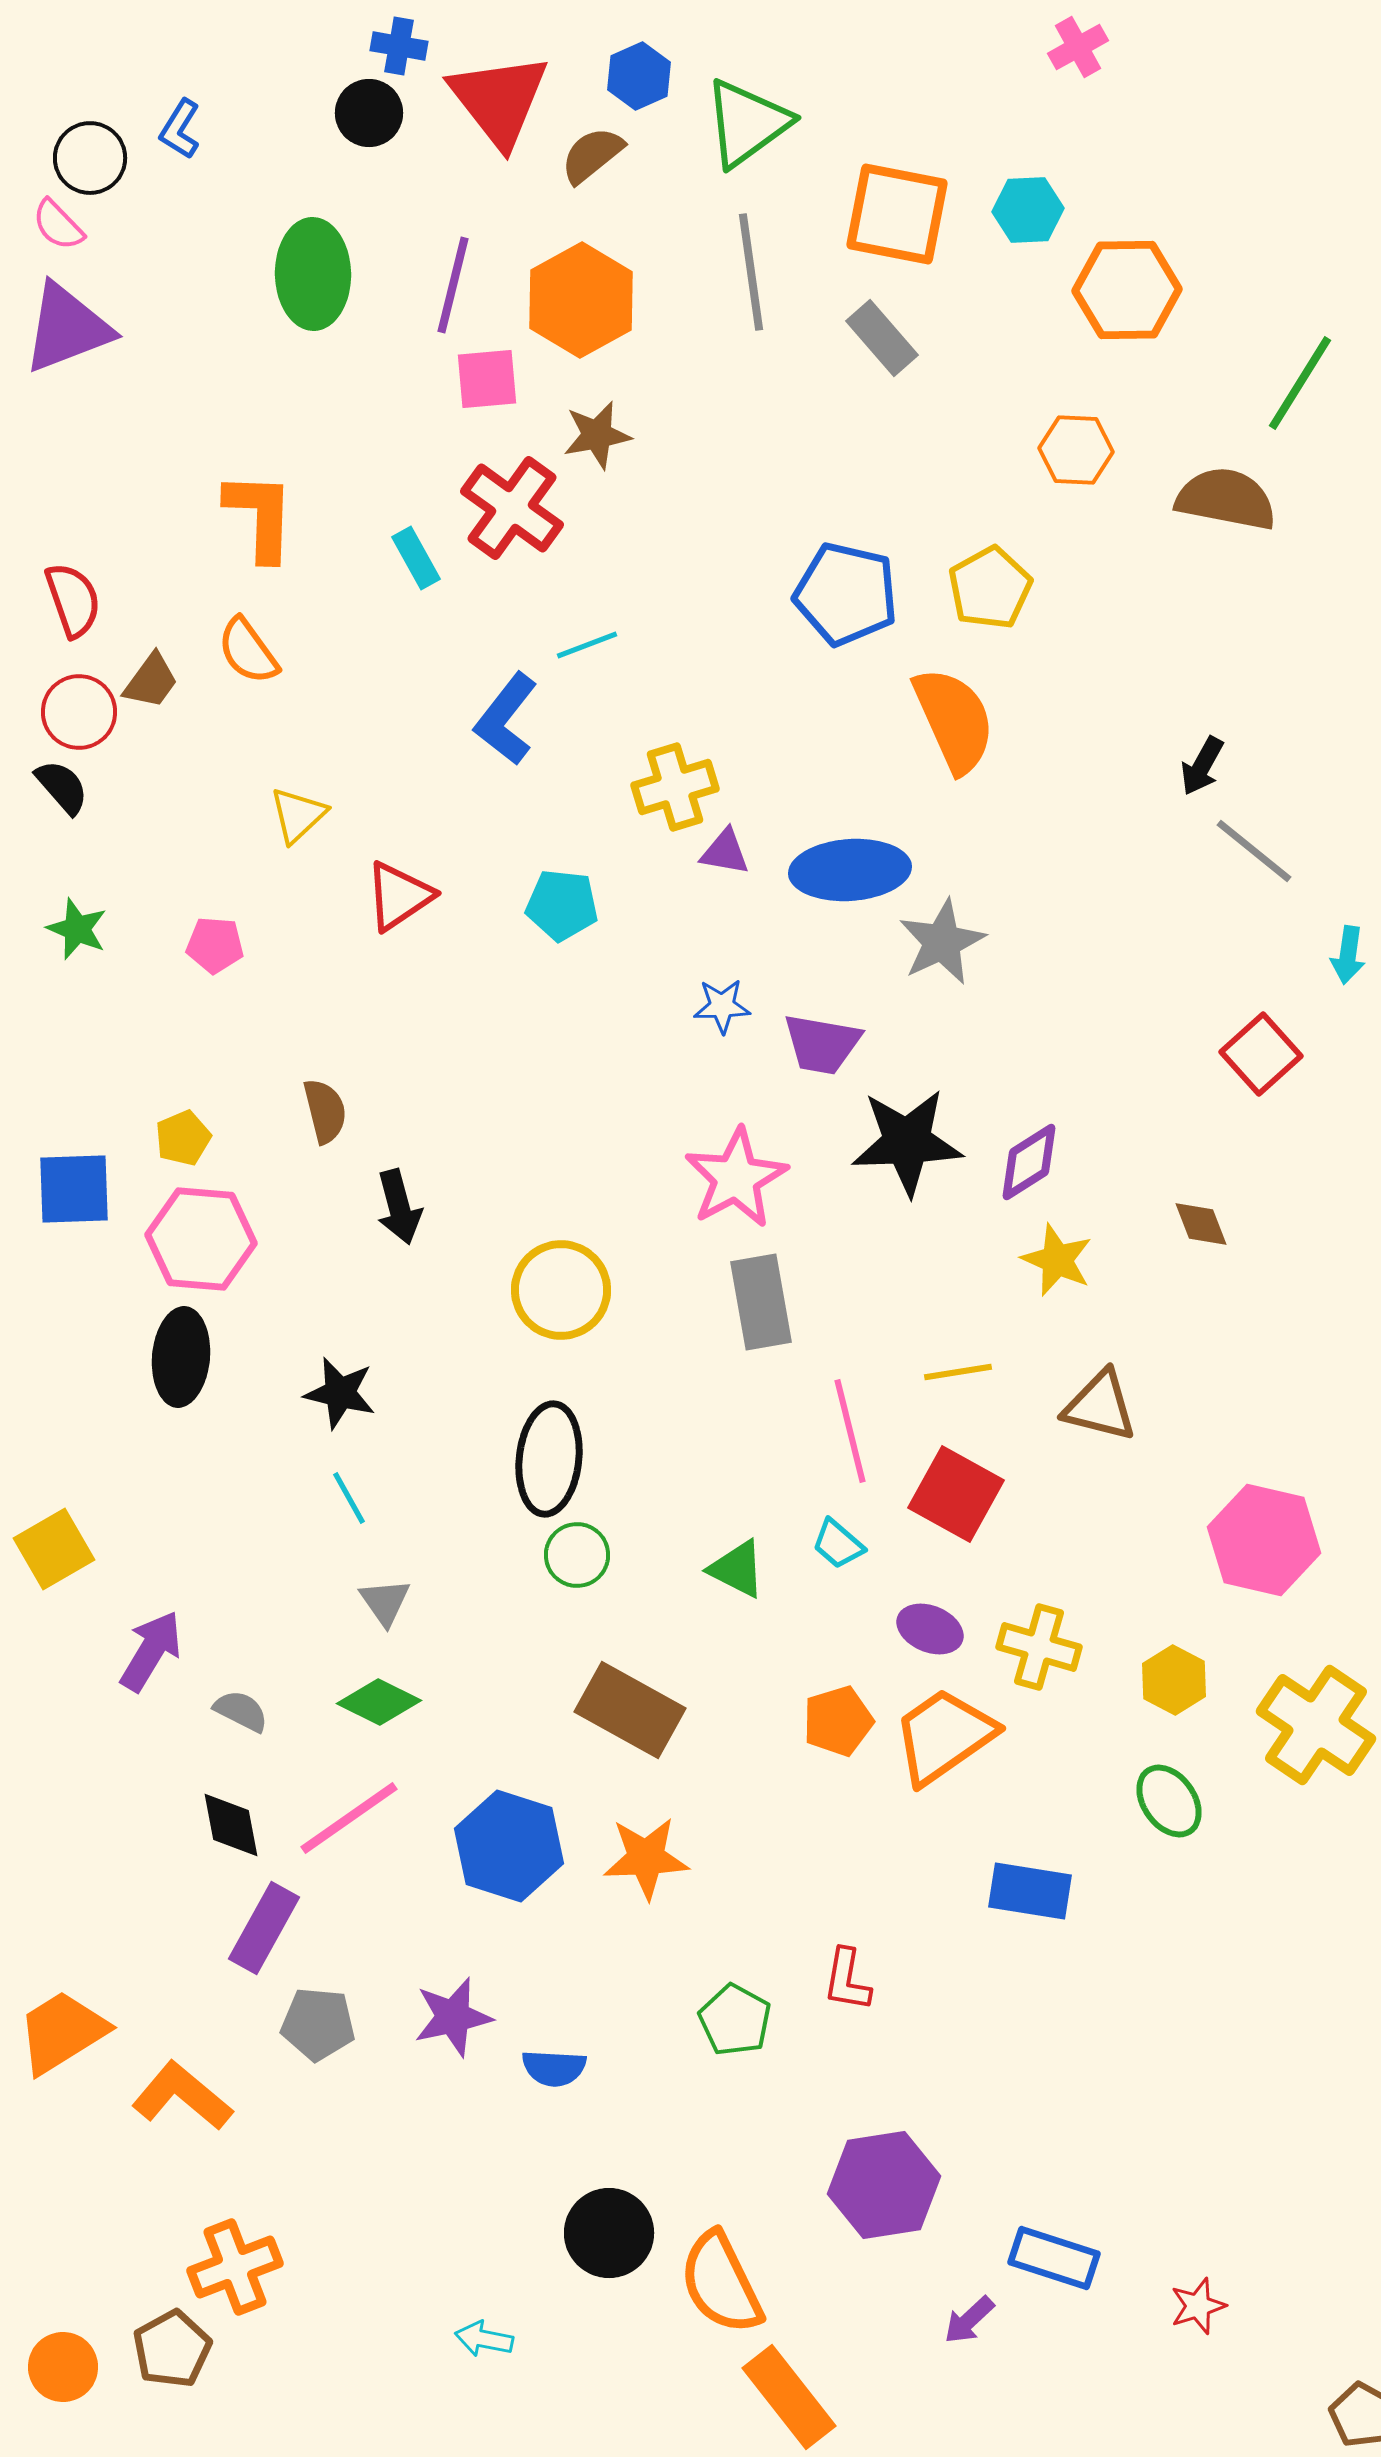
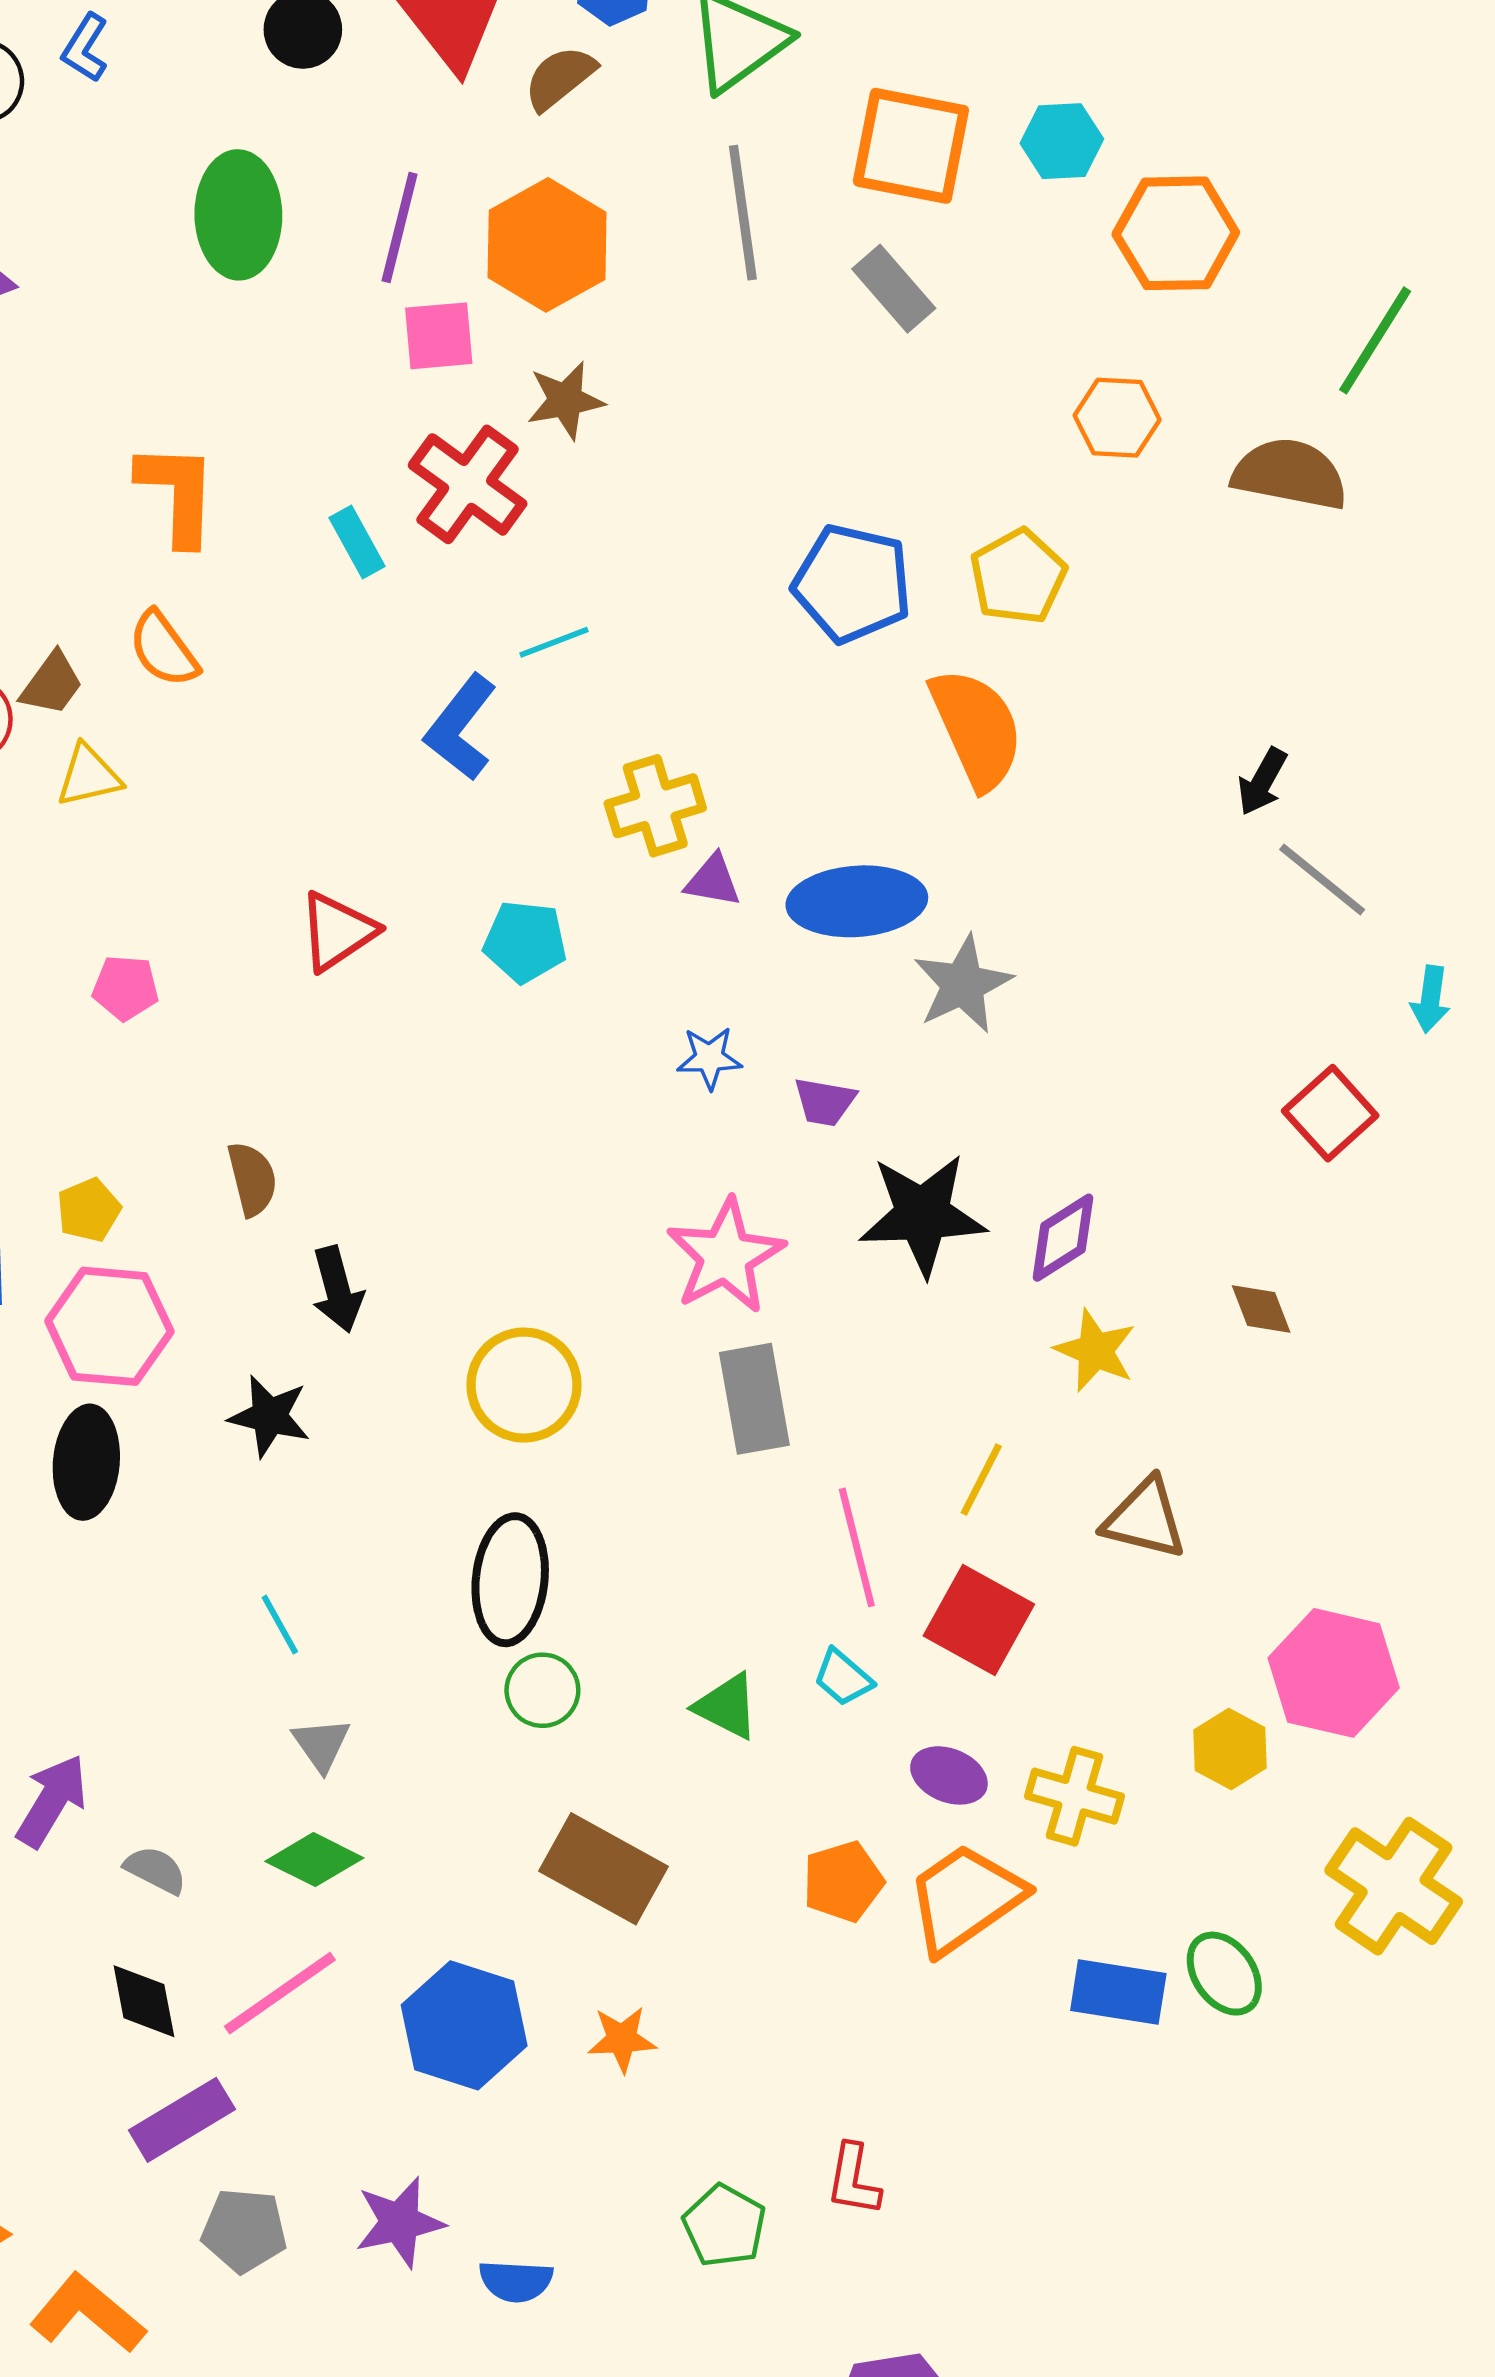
yellow triangle: (298, 815) -> (89, 776), moved, turned 30
purple trapezoid: (822, 1044) -> (825, 1102), size x0.7
yellow line: (958, 1372) -> (981, 1479), turned -54
black star: (340, 1393) -> (269, 1416), moved
yellow hexagon: (1174, 1680) -> (1230, 1749), moved
orange star: (646, 1858) -> (622, 2039), size x0.7
blue rectangle: (1030, 1891) -> (1118, 1992), moved
purple rectangle: (264, 1928) -> (182, 2120), turned 30

